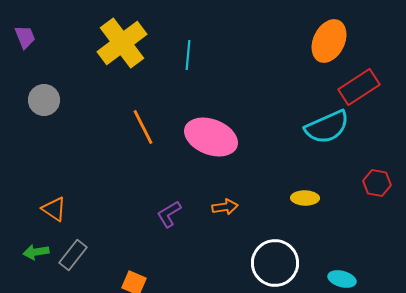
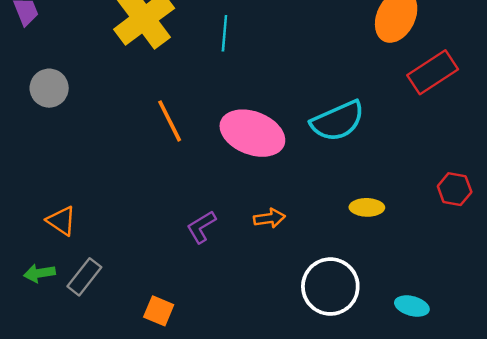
cyan semicircle: (327, 127) -> (338, 121), moved

